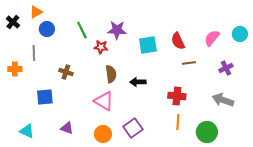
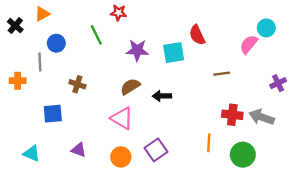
blue circle: (47, 29) -> (56, 43), moved
purple star: (117, 30) -> (137, 50), moved
cyan circle: (240, 34) -> (266, 28), moved
red semicircle: (178, 41) -> (197, 35), moved
red star: (101, 47) -> (118, 13), moved
purple cross: (226, 68) -> (278, 83), moved
brown semicircle: (111, 74) -> (130, 87), turned -114
red cross: (177, 96) -> (232, 115), moved

